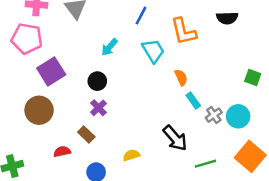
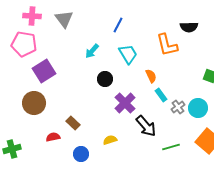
orange L-shape: (183, 31) -> (167, 45), moved
black circle: (97, 81) -> (105, 79), moved
purple cross: (99, 108) -> (125, 103), moved, size x1.5

